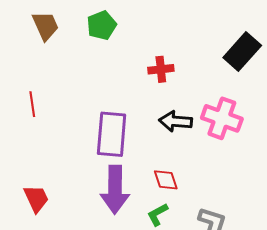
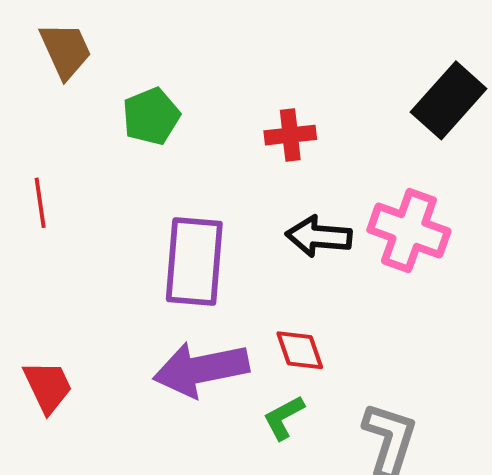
green pentagon: (102, 25) -> (151, 116), moved
purple arrow: (115, 190) -> (201, 369), turned 78

